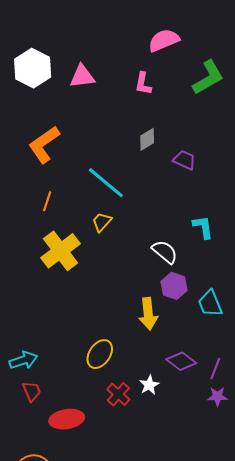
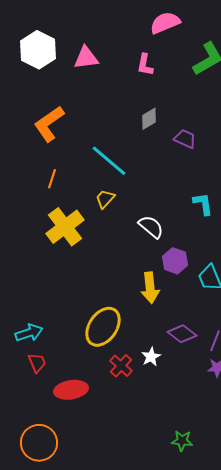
white semicircle: (165, 252) -> (151, 227), moved
yellow ellipse: (100, 354) -> (103, 327), size x1.4

